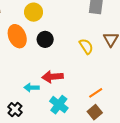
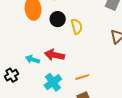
yellow semicircle: (86, 46) -> (77, 26), moved
orange line: (96, 93) -> (82, 77), moved

